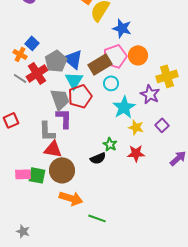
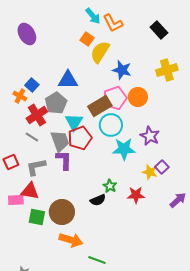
blue triangle: (73, 59) -> (68, 80), moved, turned -40
yellow cross: (167, 76) -> (167, 70), moved
gray line: (20, 78) -> (32, 137), moved
cyan circle: (111, 83) -> (111, 125), size x1.5
cyan star: (124, 107) -> (124, 149), turned 30
yellow star: (136, 127) -> (150, 172), moved
gray L-shape: (47, 131) -> (36, 167), moved, turned 80
red triangle: (53, 149) -> (30, 191), moved
pink rectangle: (23, 174) -> (16, 200), moved

